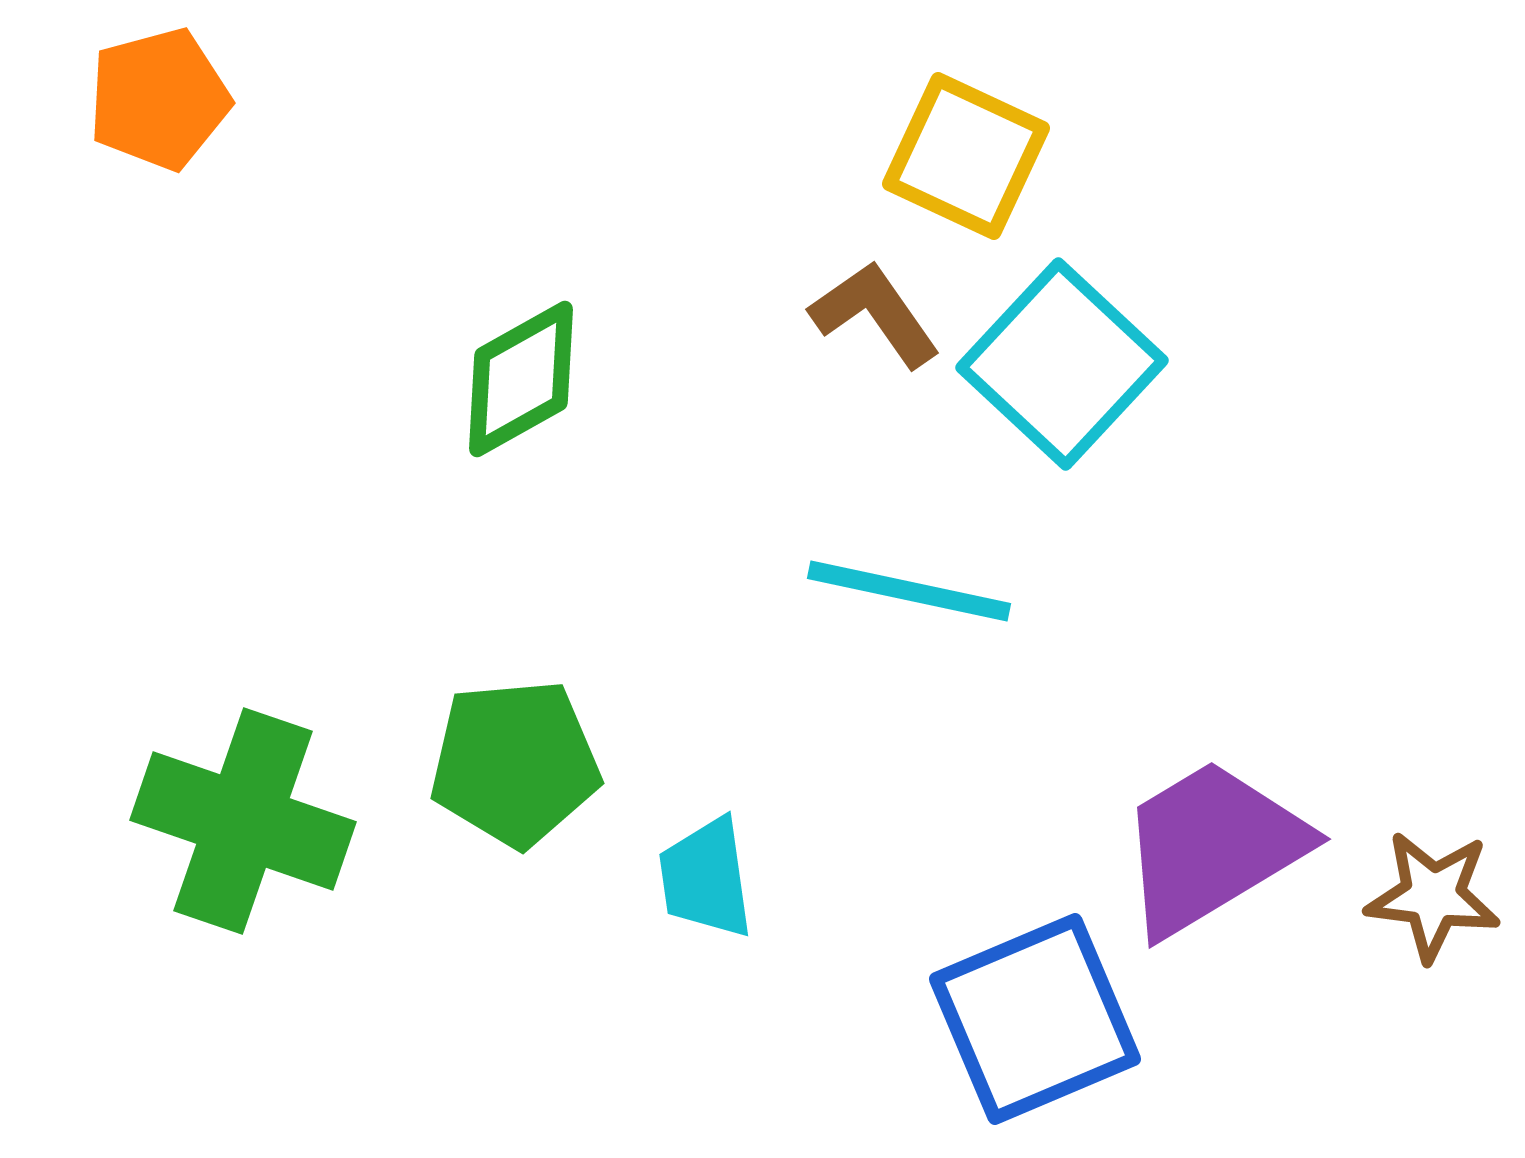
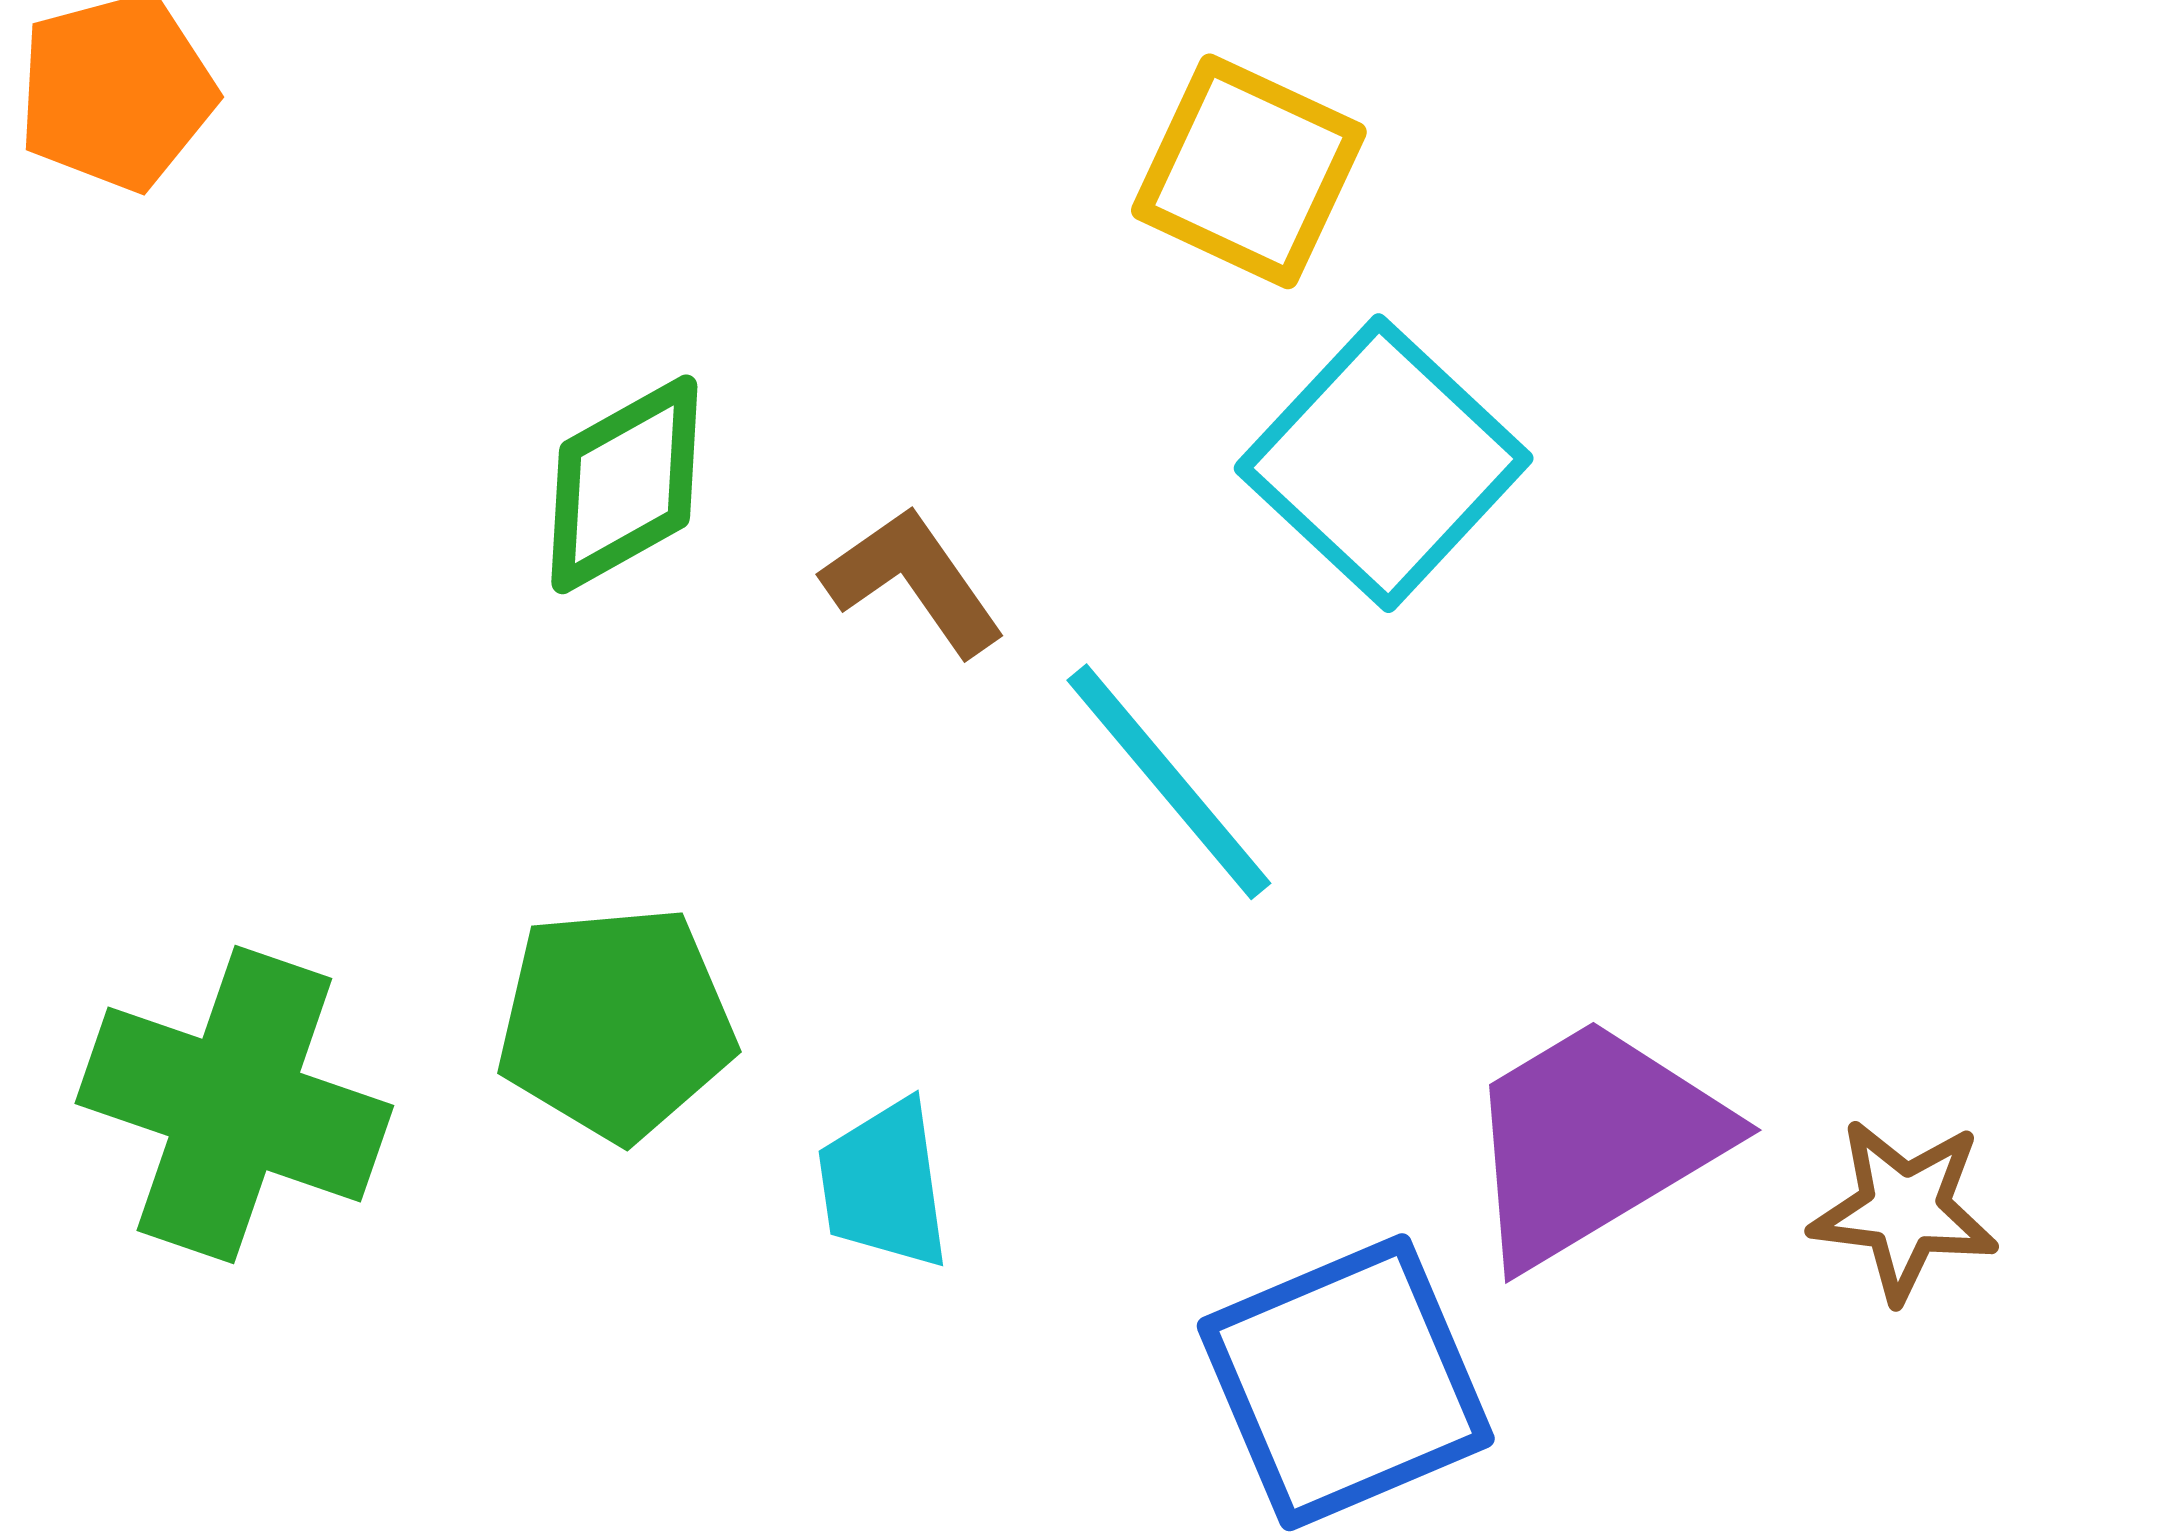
brown L-shape: (875, 314) -> (913, 581), moved
cyan line: (909, 591) -> (1169, 782), turned 38

